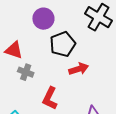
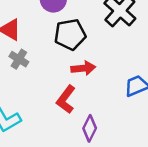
red L-shape: (50, 98) -> (66, 99), moved

